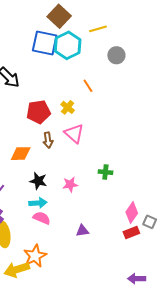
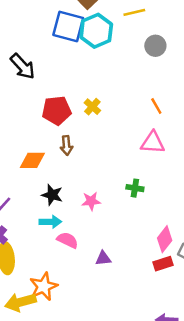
orange line: (88, 86) -> (156, 106), moved
pink triangle: (74, 134) -> (153, 143), moved, turned -40
pink semicircle: (42, 218) -> (68, 240), moved

